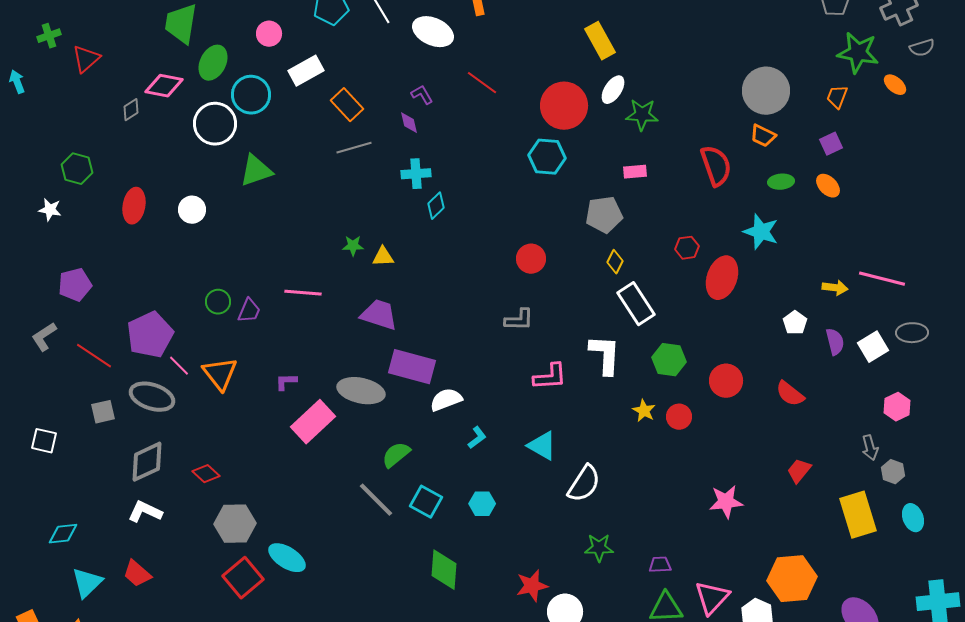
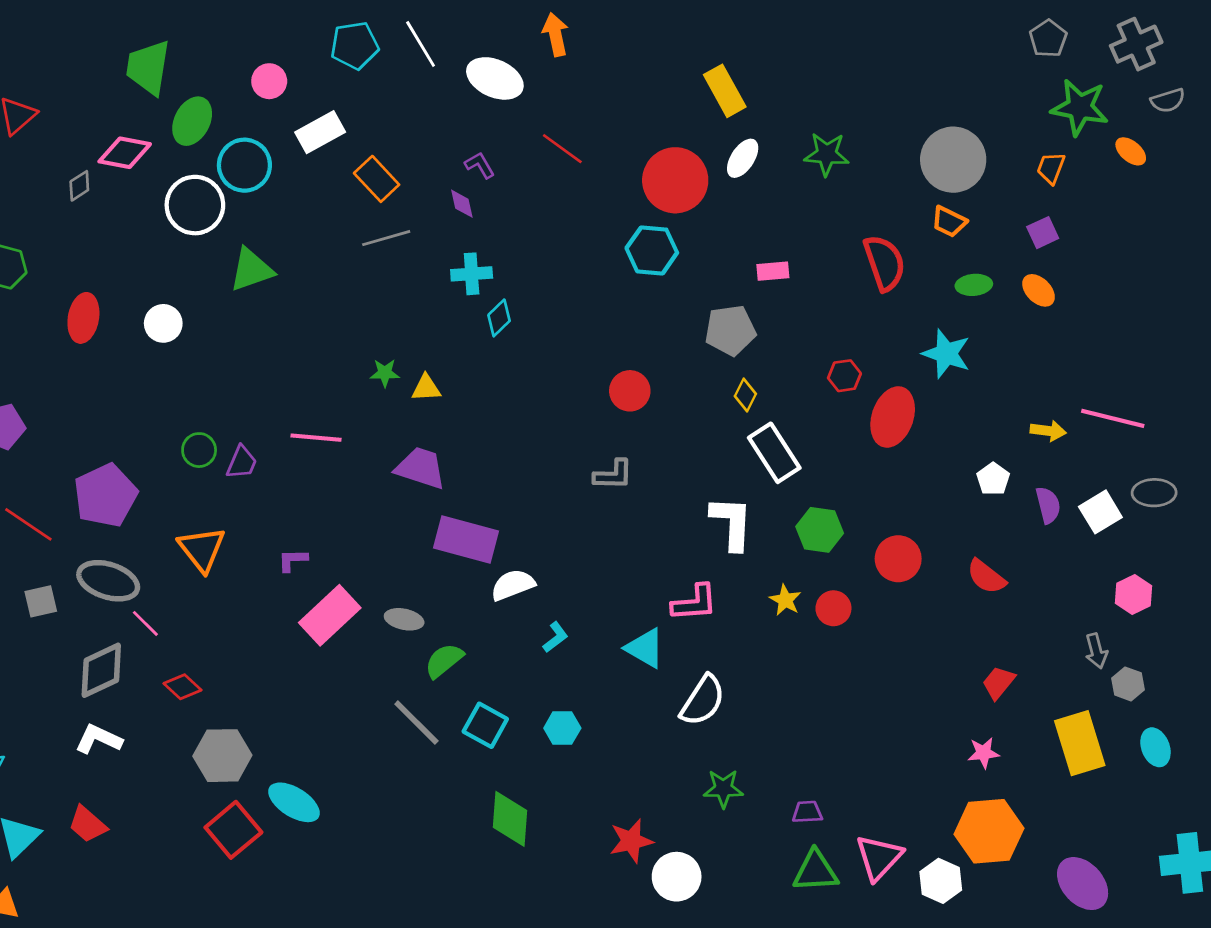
green star: (642, 115) -> (827, 154), moved
pink line: (179, 366) -> (145, 623), moved
pink L-shape: (550, 377) -> (694, 603), moved
gray ellipse: (361, 391) -> (404, 619), moved, size x0.6
pink star: (726, 502) -> (983, 753), moved, size x0.7

